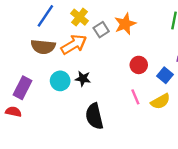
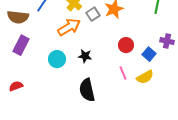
brown semicircle: (43, 47) -> (18, 17), moved
black star: (83, 79) -> (85, 56), moved
purple rectangle: (23, 88) -> (21, 45), moved
red semicircle: (13, 112) -> (16, 86), turned -32

